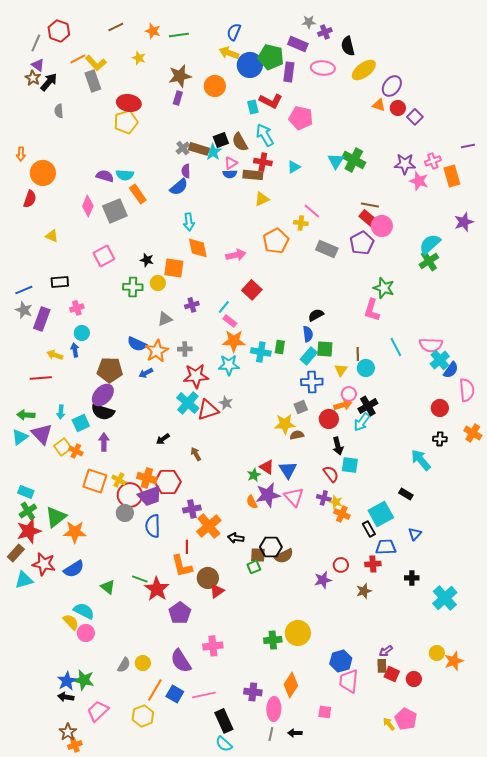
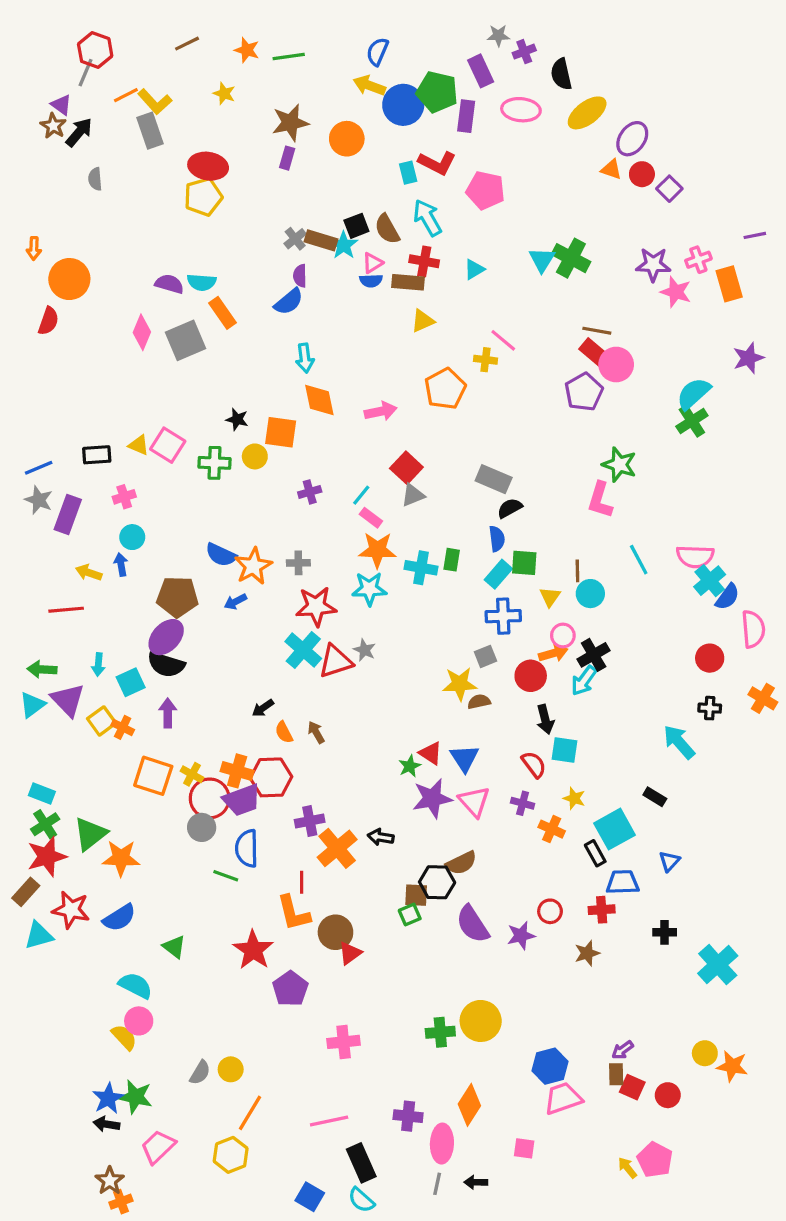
gray line: (36, 43) -> (85, 73), moved
purple rectangle: (298, 44) -> (481, 71), turned 42
yellow triangle: (52, 236) -> (139, 445), moved
gray rectangle: (327, 249) -> (494, 479), moved
pink square: (104, 256) -> (168, 445), moved, turned -30
gray triangle: (165, 319) -> (413, 495), moved
orange semicircle: (252, 502) -> (284, 732), moved
yellow star: (336, 502) -> (574, 798), moved
black arrow: (236, 538) -> (381, 837), moved
brown semicircle: (284, 556) -> (461, 863), moved
green line: (140, 579) -> (226, 876), moved
yellow semicircle: (71, 622) -> (124, 1037), moved
purple semicircle: (181, 661) -> (473, 924), moved
orange star: (454, 661) -> (732, 1066), turned 30
pink trapezoid: (349, 681) -> (563, 1098), turned 65
blue square: (175, 694) -> (310, 1197), moved

